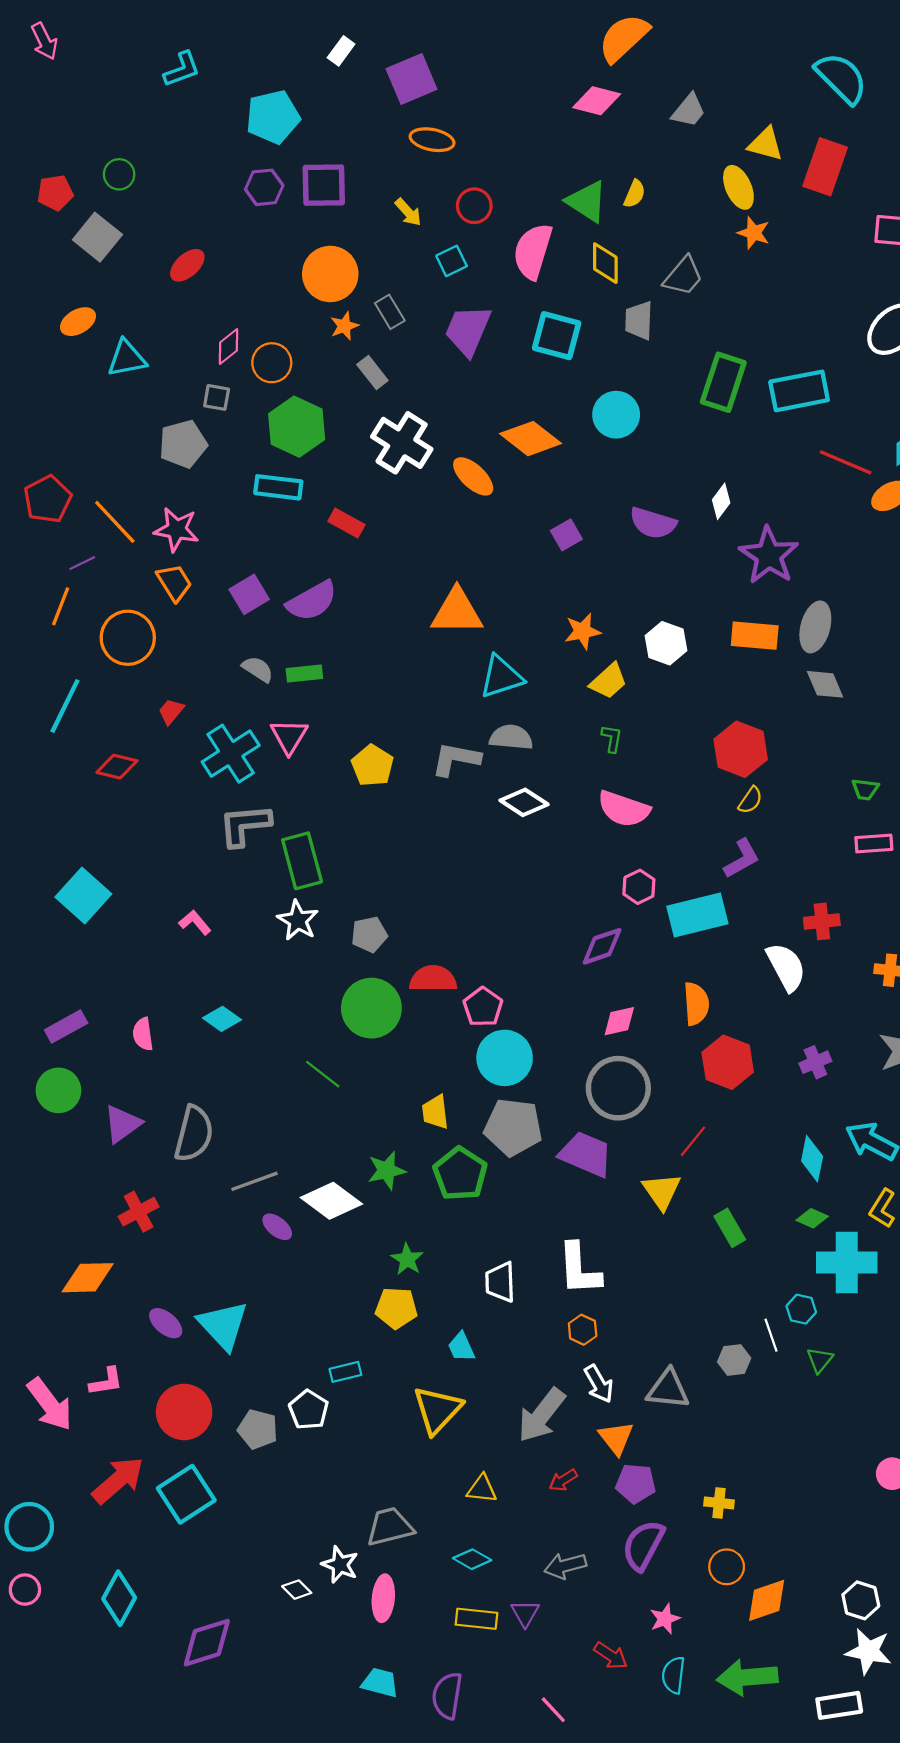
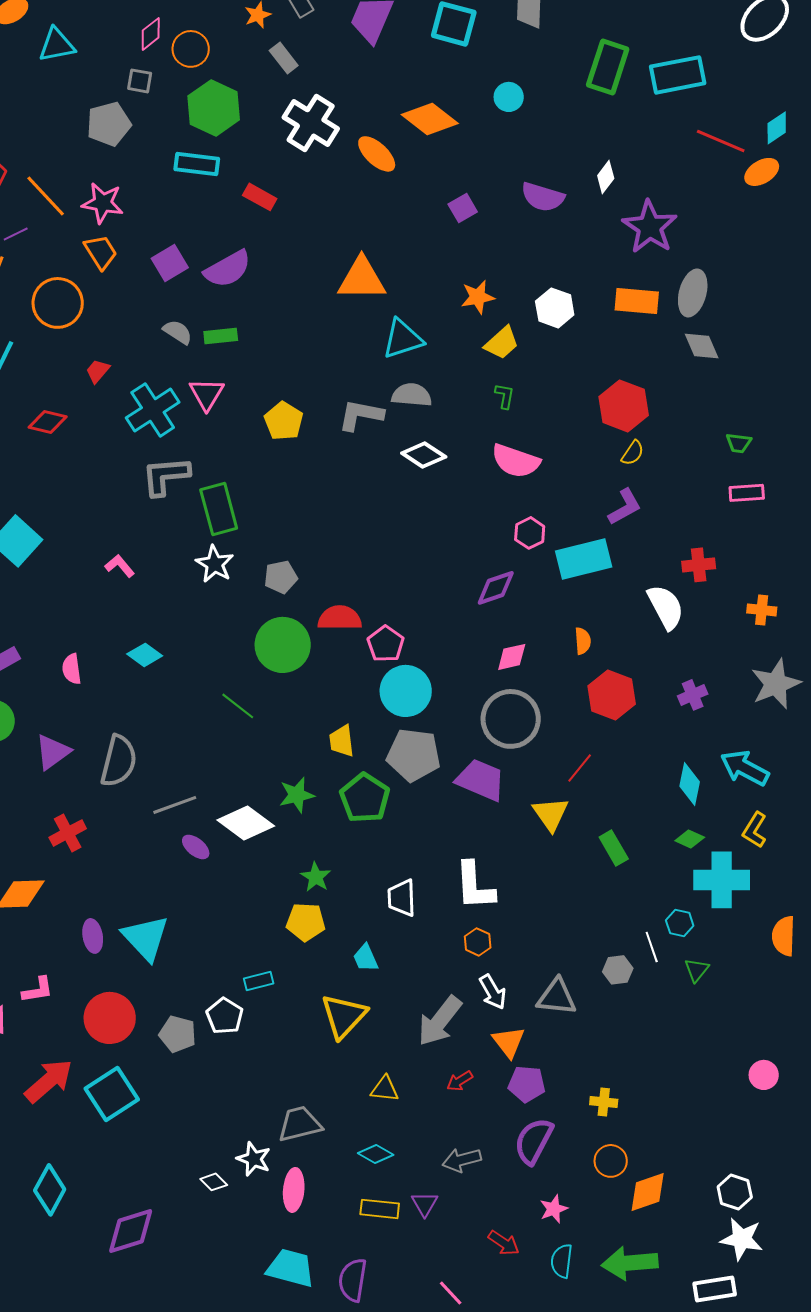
cyan circle: (616, 415) -> (509, 97), size x0.7
orange semicircle: (696, 1004) -> (583, 641), size x0.7
purple ellipse: (166, 1323) -> (93, 936), turned 40
cyan trapezoid: (380, 1683) -> (291, 1268), size x1.4

